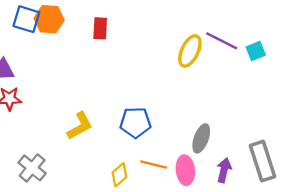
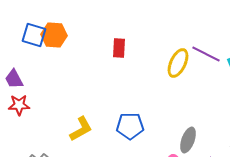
red rectangle: (100, 28) -> (119, 48), moved

